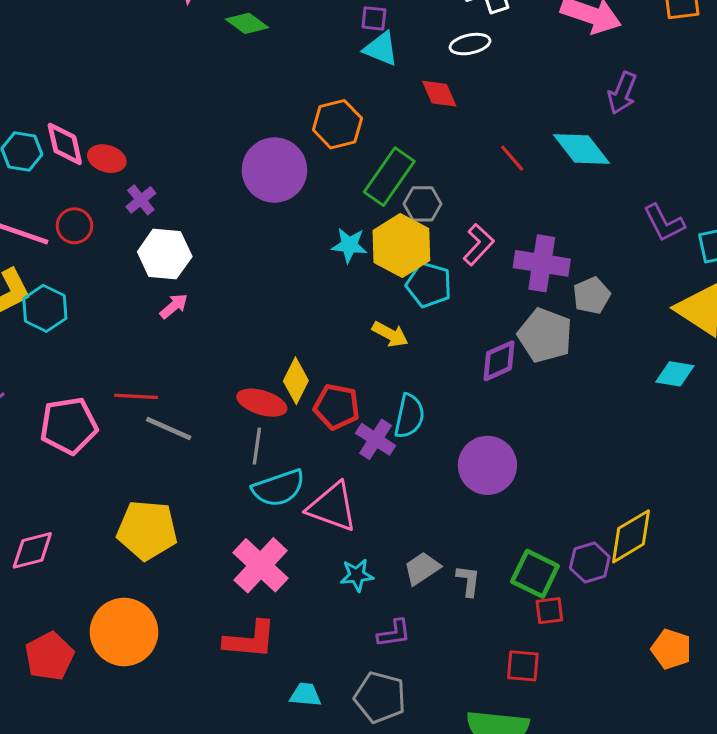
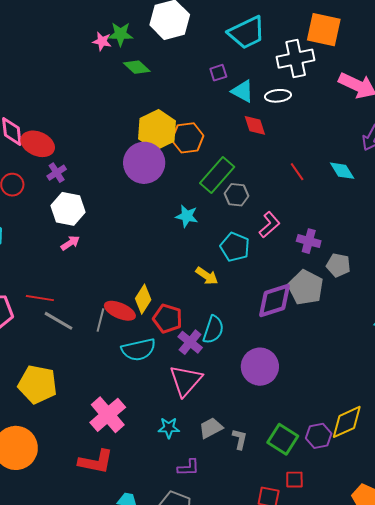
purple square: (374, 18) -> (218, 73), turned -30
cyan triangle: (381, 49) -> (243, 91), moved
cyan diamond: (582, 149) -> (342, 171), size x0.7
red ellipse: (107, 159) -> (38, 144), size x1.4
yellow hexagon: (401, 245) -> (157, 130), moved
purple cross: (542, 263) -> (309, 241), size x0.7
gray pentagon: (592, 296) -> (338, 265), turned 30
purple diamond: (499, 361) -> (275, 300), size x1.4
gray line: (257, 446) -> (100, 320), moved
cyan semicircle: (278, 488) -> (138, 350), moved
pink triangle: (332, 507) -> (186, 381), moved, turned 45
red square: (549, 611) -> (294, 480), moved

